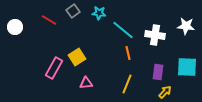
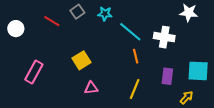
white star: (186, 26) -> (189, 13), moved
pink rectangle: (54, 68) -> (34, 72), moved
yellow arrow: (165, 92) -> (186, 97), moved

